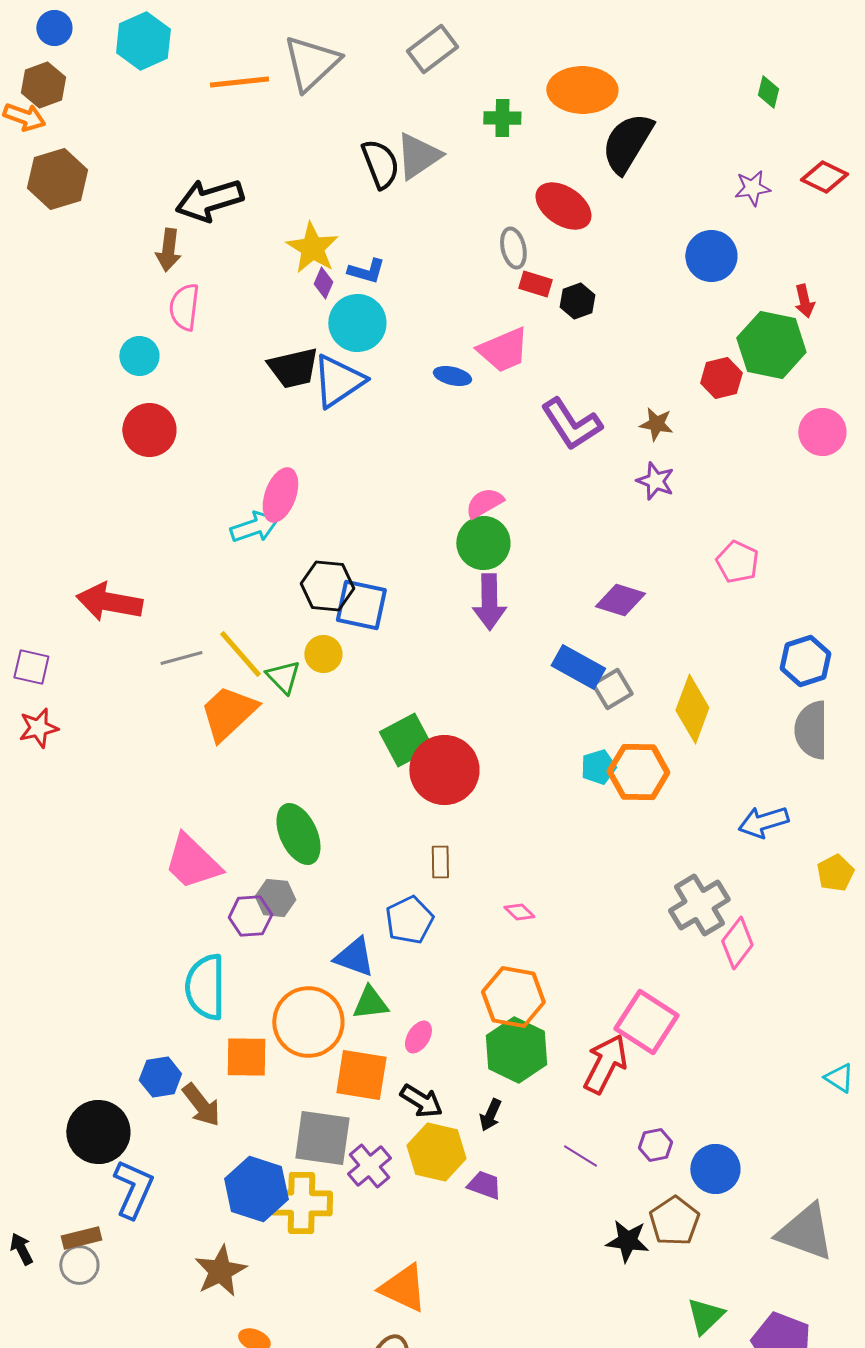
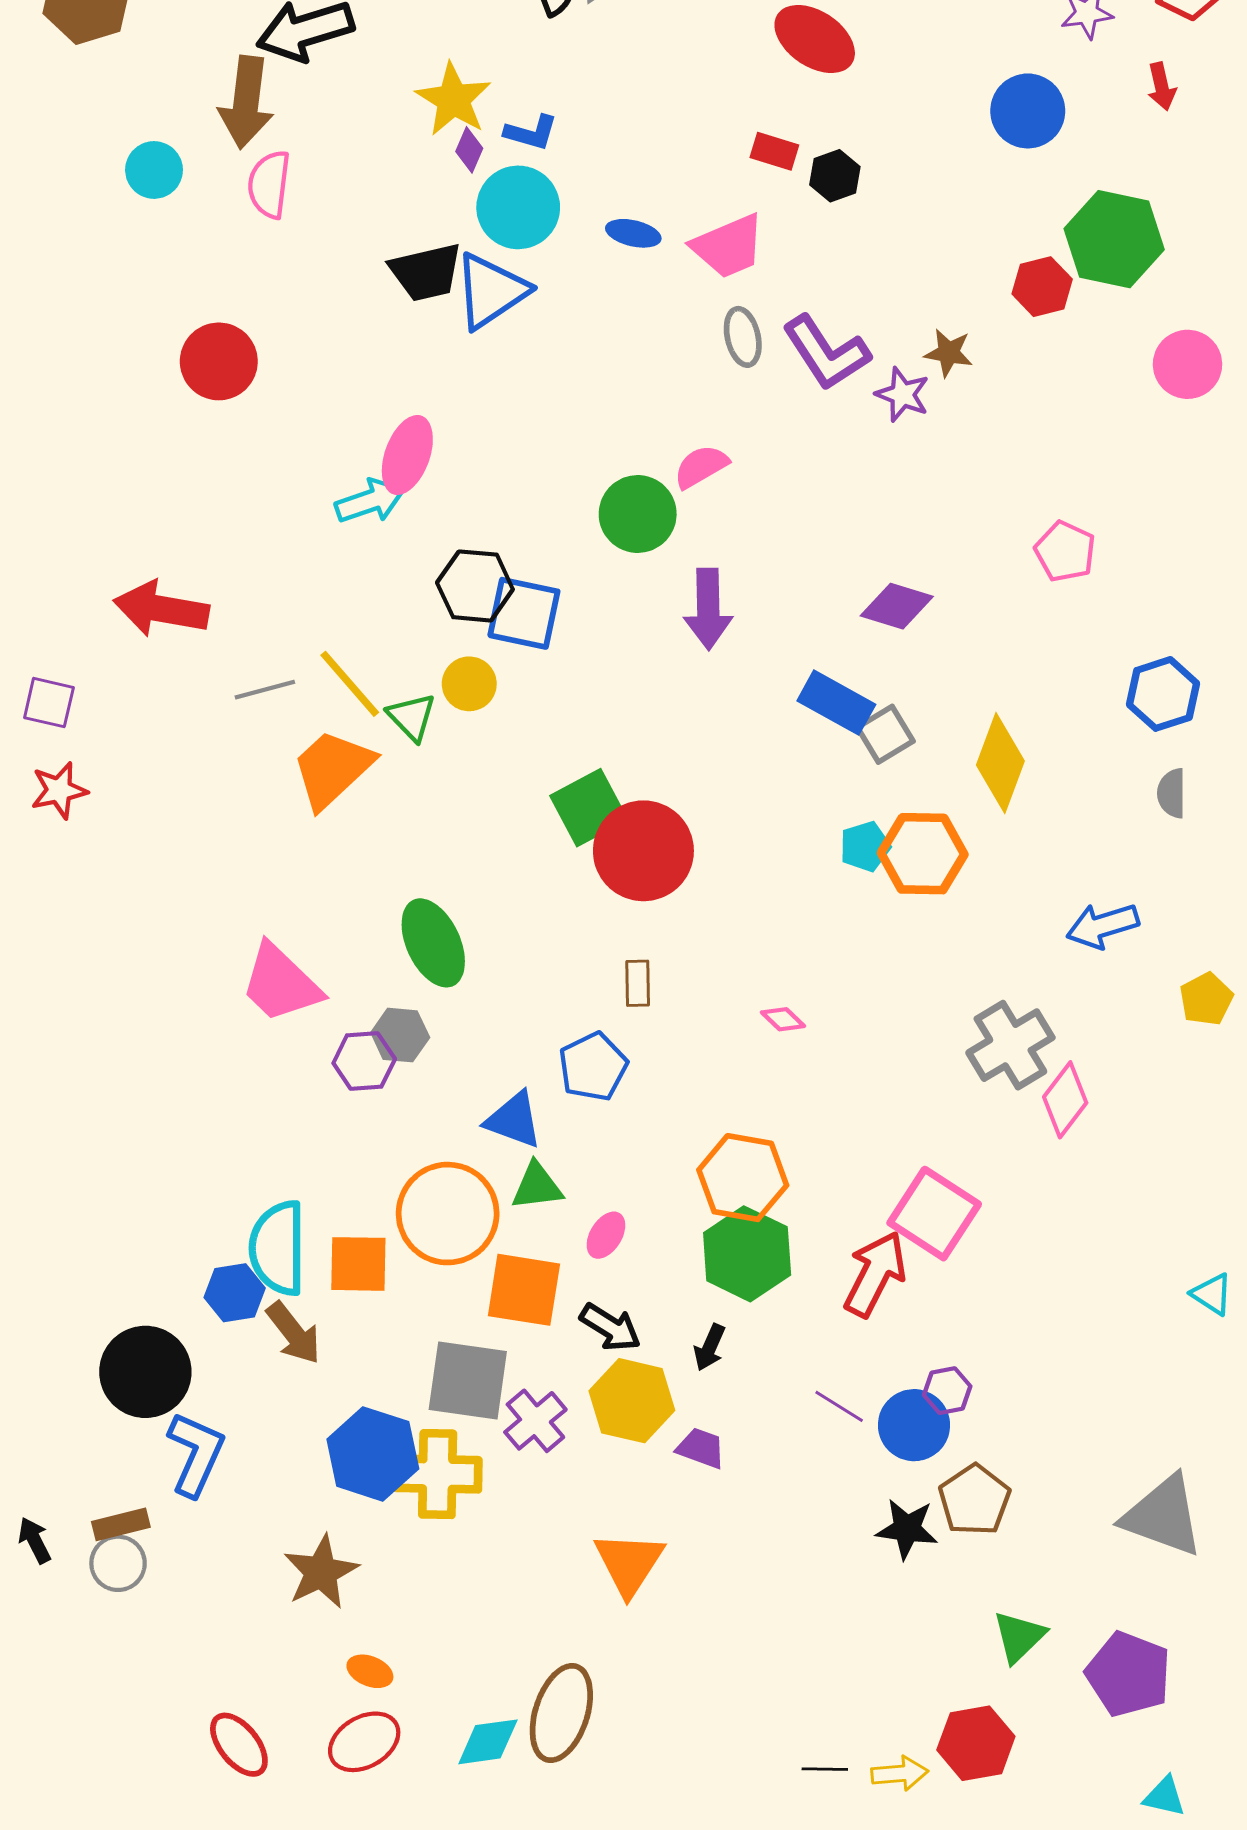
gray ellipse: (513, 248) -> (743, 337), moved
brown arrow: (168, 250) -> (246, 102), size x1.5
red arrow: (804, 301) -> (1162, 86), moved
cyan circle: (139, 356) -> (154, 170), moved
blue ellipse: (452, 376) -> (633, 233), moved
purple star: (655, 481) -> (902, 395), moved
green circle: (483, 543) -> (638, 514), moved
gray semicircle: (811, 730) -> (1172, 793), size x0.6
pink diamond: (519, 912) -> (783, 1019), moved
cyan semicircle: (205, 987) -> (278, 1248), moved
blue circle: (715, 1169) -> (914, 1425), moved
orange triangle: (403, 1288) -> (629, 1563), moved, turned 38

